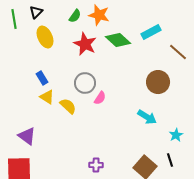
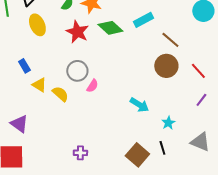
blue rectangle: (42, 78) -> (24, 66), moved
brown circle: (158, 82) -> (166, 66), moved
purple cross: (96, 165) -> (80, 153), moved

